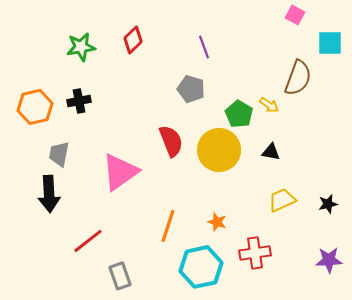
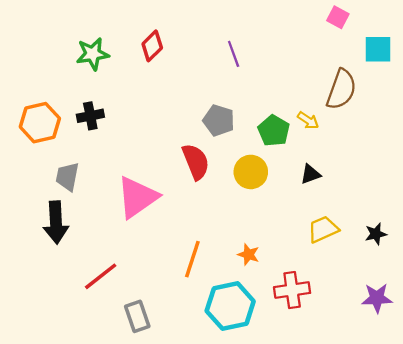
gray pentagon: (191, 89) -> (219, 120), moved
yellow circle: (219, 150) -> (251, 172), size x0.7
black triangle: (271, 152) -> (310, 174), turned -30

